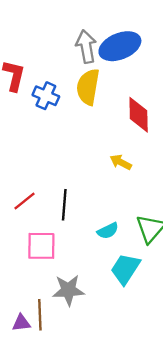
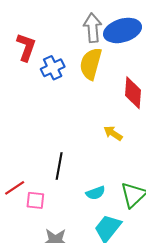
blue cross: (46, 96) -> (53, 68), turned 35
red line: (24, 201) -> (15, 188), moved
pink square: (41, 246) -> (35, 200), size x0.7

